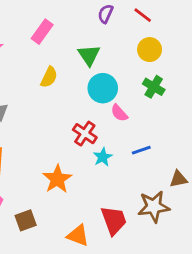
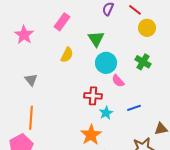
yellow circle: (150, 50) -> (147, 28), moved
red cross: (85, 134) -> (93, 96), turned -30
orange star: (57, 179) -> (91, 135), moved

